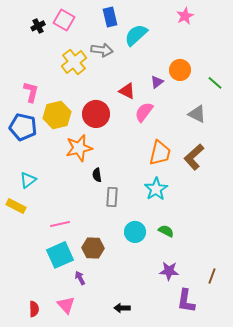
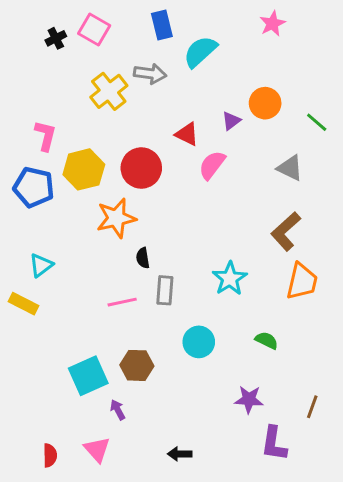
orange trapezoid: (160, 153) -> (302, 281), moved
pink line: (60, 224) -> (122, 302), moved
green semicircle: (166, 231) -> (267, 340), moved

